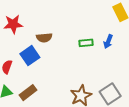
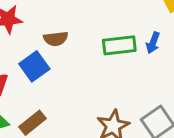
green rectangle: (86, 43) -> (119, 45), size x1.5

